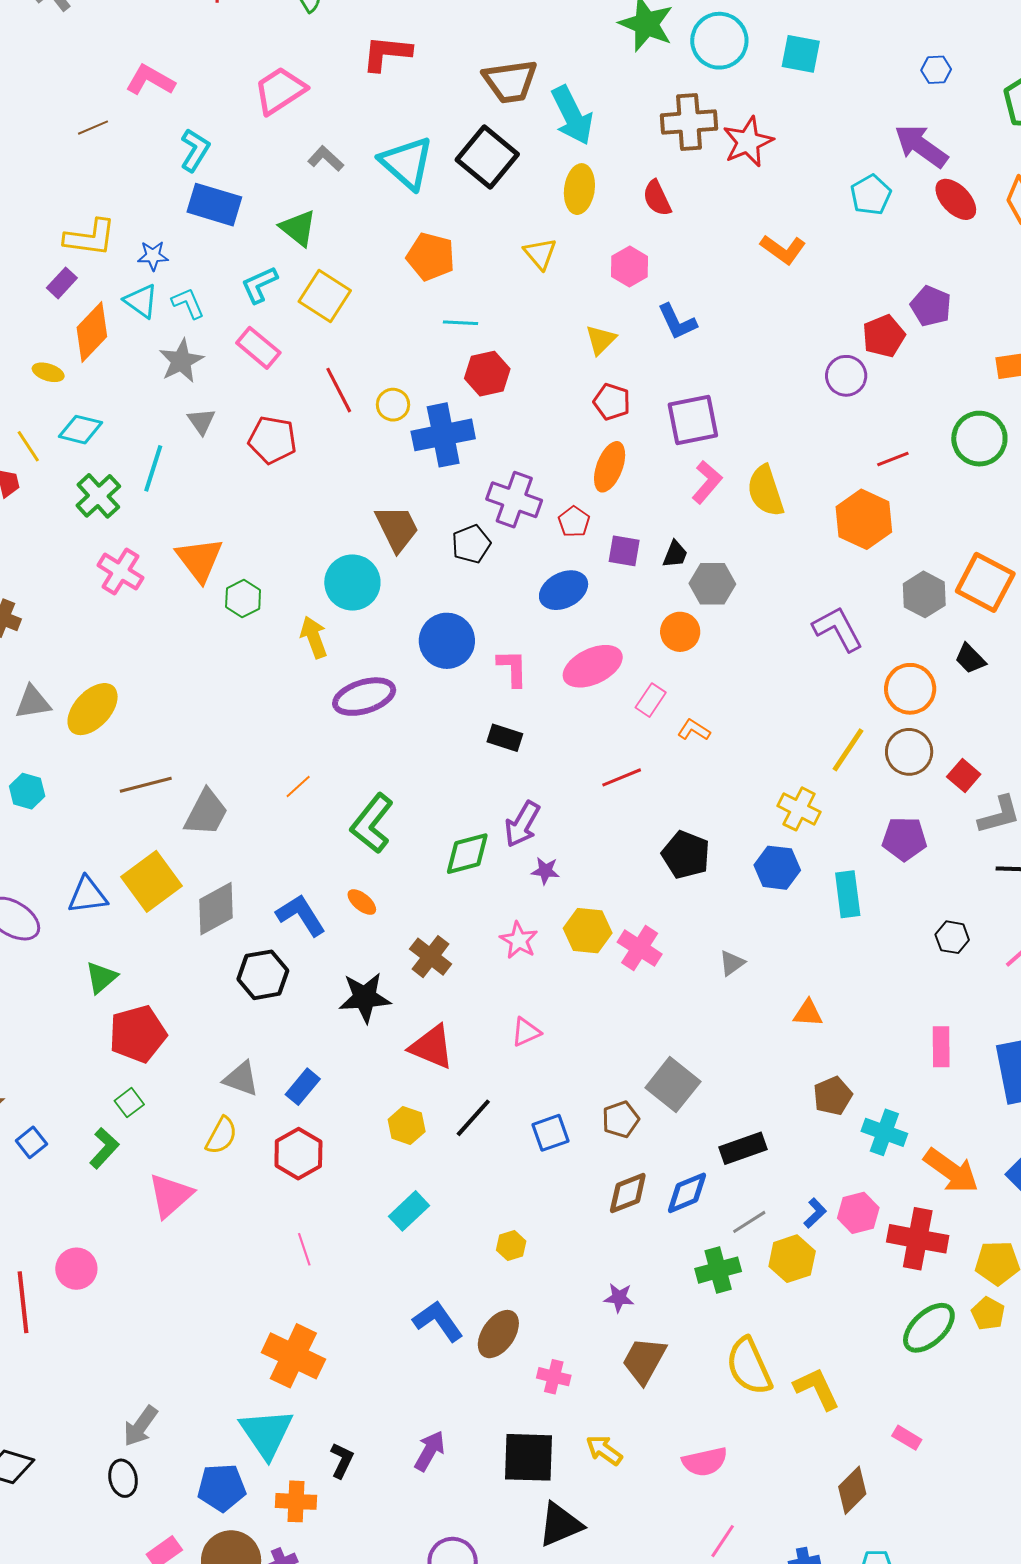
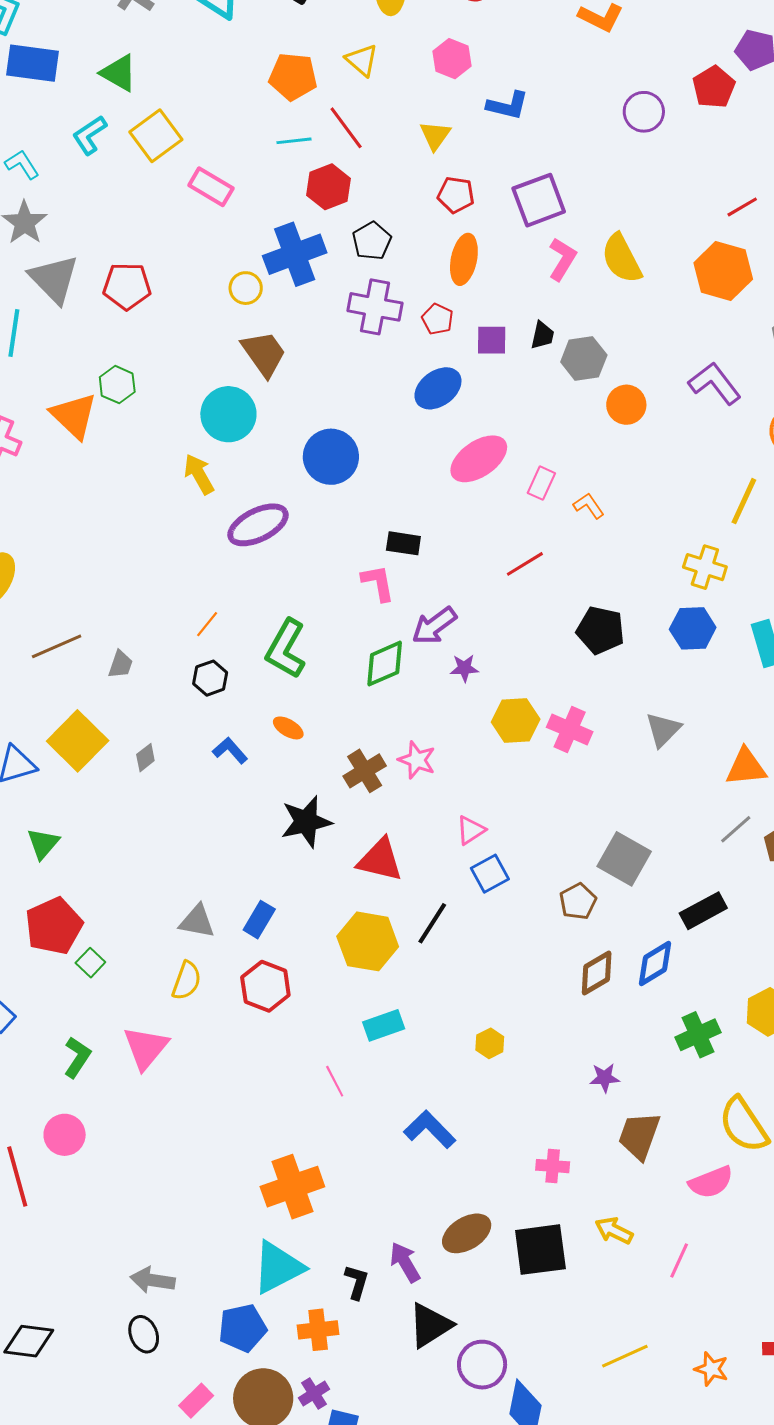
orange pentagon: (431, 257) -> (293, 77), moved
yellow square: (325, 296) -> (156, 136), turned 30
blue L-shape: (677, 322) -> (508, 106), turned -42
pink rectangle: (258, 348) -> (211, 187), moved
purple circle: (846, 376) -> (644, 112), moved
red line: (339, 390) -> (346, 128), moved
yellow circle: (393, 405) -> (246, 288), moved
gray triangle: (201, 421) -> (54, 279), size x1.8
black pentagon: (471, 544) -> (372, 241), moved
green hexagon: (243, 599) -> (117, 385), moved
orange circle: (680, 632) -> (626, 405), moved
pink L-shape: (512, 668) -> (378, 583), moved
orange L-shape: (694, 730) -> (589, 506), turned 32
gray trapezoid: (206, 813) -> (121, 664), size x0.6
purple arrow: (522, 824) -> (434, 626), turned 33
gray diamond: (216, 909) -> (145, 758), size x0.5
blue L-shape: (301, 915) -> (230, 751), size x0.7
pink star: (519, 940) -> (417, 760), moved
brown cross: (431, 957) -> (365, 771), turned 30
gray triangle: (732, 963) -> (663, 730), size x1.4
black hexagon: (263, 975) -> (210, 678), moved, size x0.7
orange triangle: (808, 1013) -> (746, 767), size x1.4
red pentagon: (138, 1034) -> (54, 926), moved
yellow hexagon: (407, 1126) -> (368, 941), size x1.6
blue square: (550, 1133) -> (490, 874), moved
green L-shape: (104, 1148) -> (77, 1057), moved
cyan rectangle: (409, 1211) -> (384, 1025), turned 33
gray line: (749, 1222) -> (736, 829), moved
pink line: (304, 1249) -> (335, 1081), moved
brown ellipse: (498, 1334) -> (467, 1233), moved, turned 33
orange cross: (293, 1356) -> (292, 1187), turned -36
gray arrow: (140, 1426) -> (153, 1280), turned 72
cyan triangle: (266, 1433) -> (278, 1267), turned 46
purple arrow: (430, 1451) -> (405, 1262), moved, turned -51
pink semicircle: (705, 1462) -> (711, 1182), moved
black triangle: (560, 1525) -> (430, 1325), moved
pink line: (723, 1541) -> (679, 1261), moved

